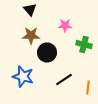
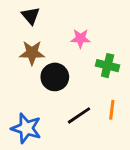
blue star: (23, 76) -> (26, 128), moved
orange line: (88, 88) -> (112, 110), moved

